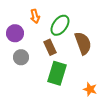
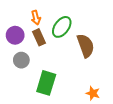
brown rectangle: (50, 47) -> (39, 37), moved
green rectangle: (57, 73) -> (46, 83), moved

